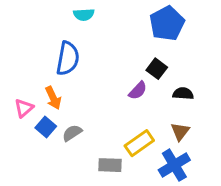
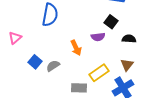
purple semicircle: (138, 91) -> (98, 37), turned 40
orange arrow: (53, 98) -> (76, 48), moved
pink triangle: (24, 108) -> (15, 38), moved

